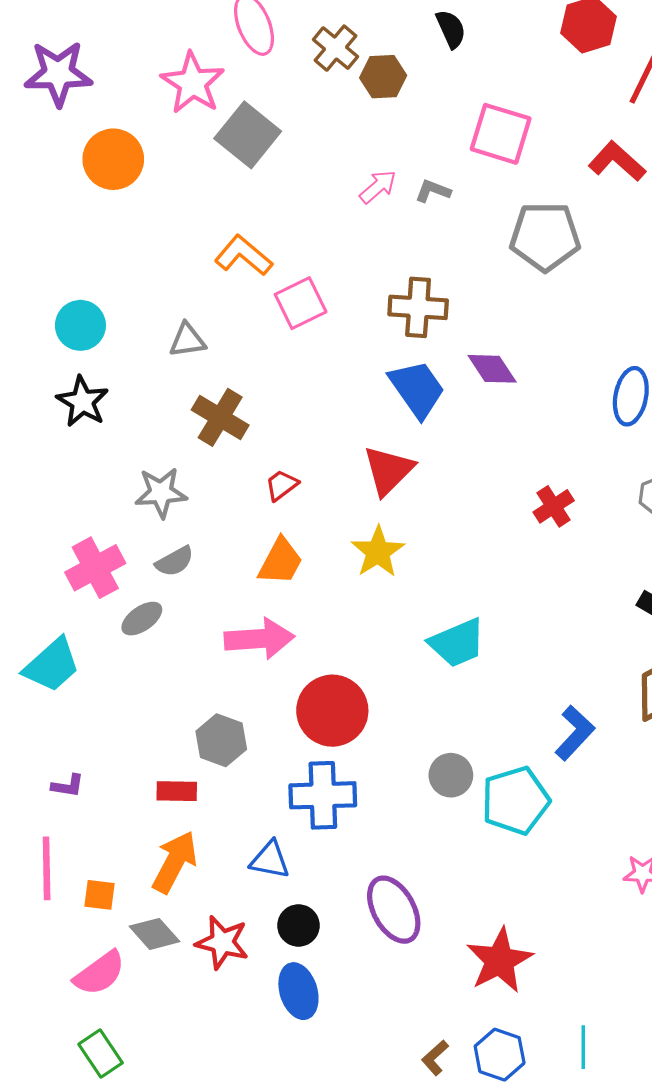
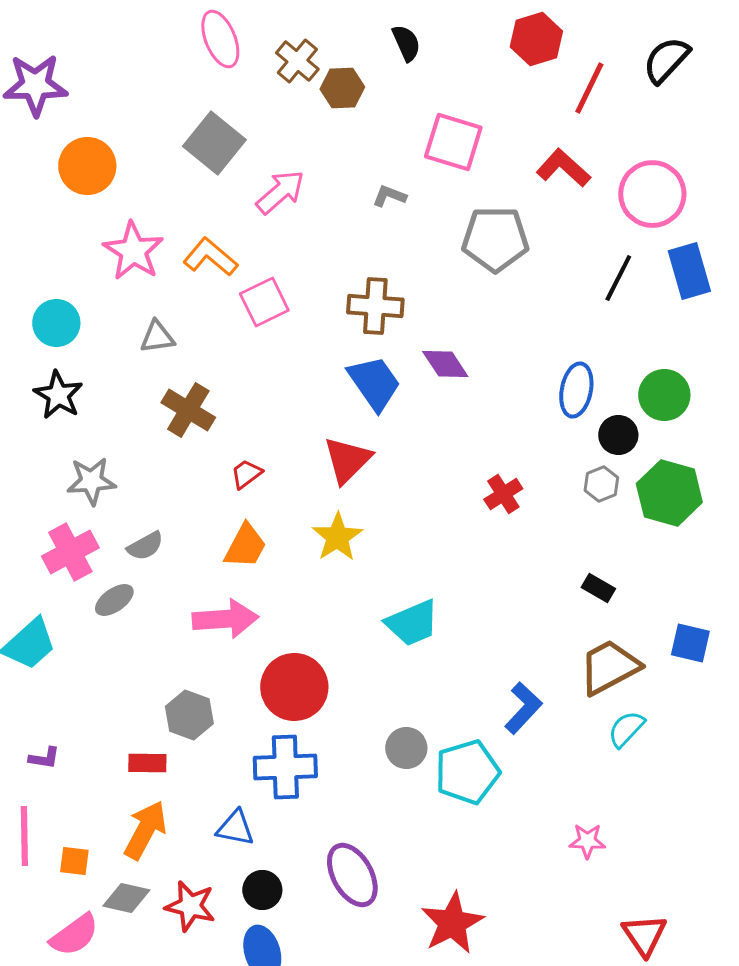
pink star: (193, 83) -> (133, 251), moved
pink arrow: (378, 187) -> (280, 192), moved, size x1.4
gray star: (161, 493) -> (91, 481), moved
gray diamond: (155, 934) -> (126, 898), turned -36

